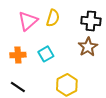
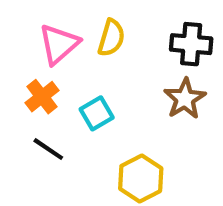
orange cross: (18, 55) -> (42, 97), moved, turned -35
black line: (18, 87) -> (48, 149), moved

